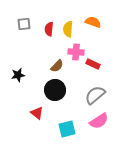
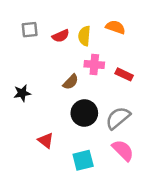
red semicircle: (49, 29) -> (61, 36), turned -120
red rectangle: (93, 64) -> (124, 74), moved
black circle: (55, 90) -> (84, 113), moved
pink semicircle: (99, 121) -> (123, 150), turned -102

